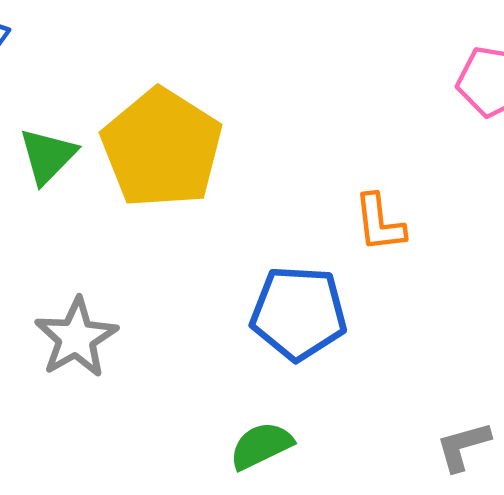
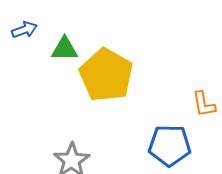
green triangle: (48, 156) -> (65, 49), moved, turned 48

